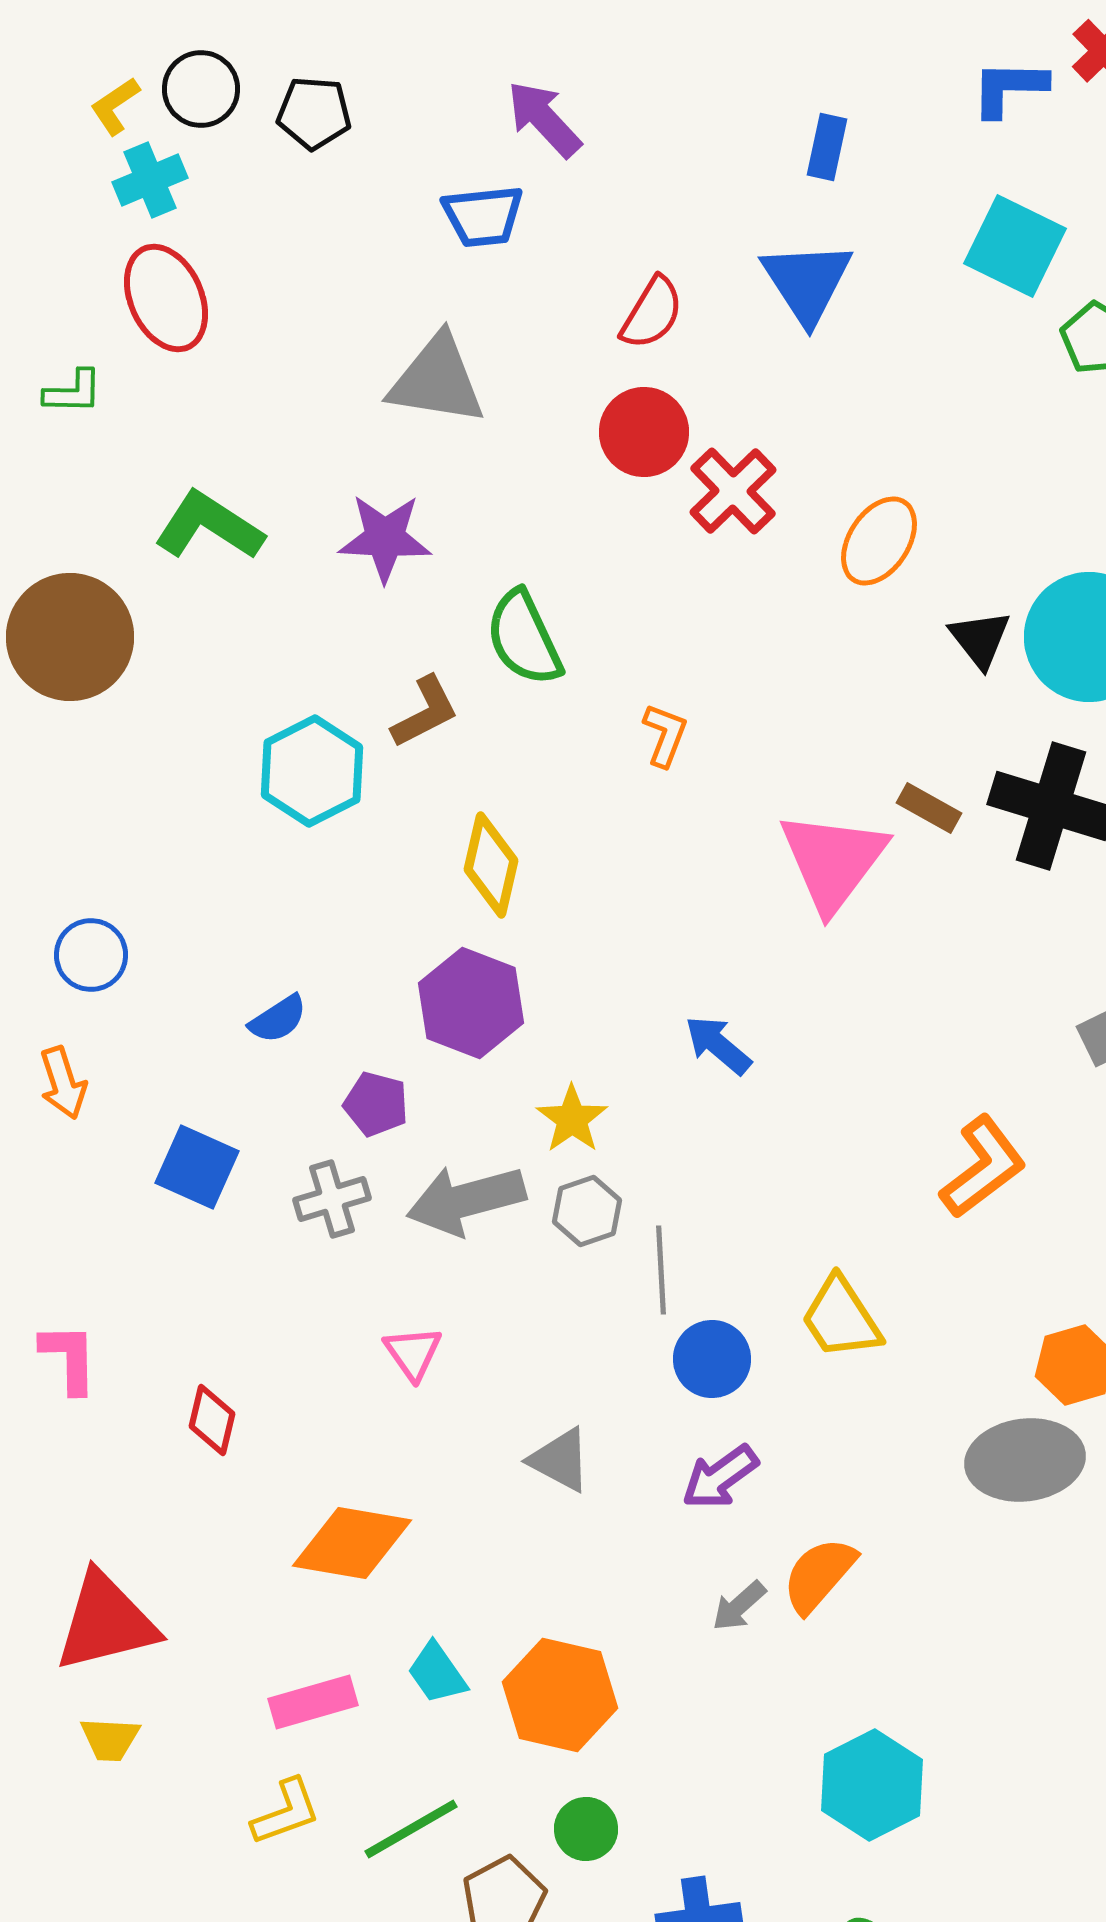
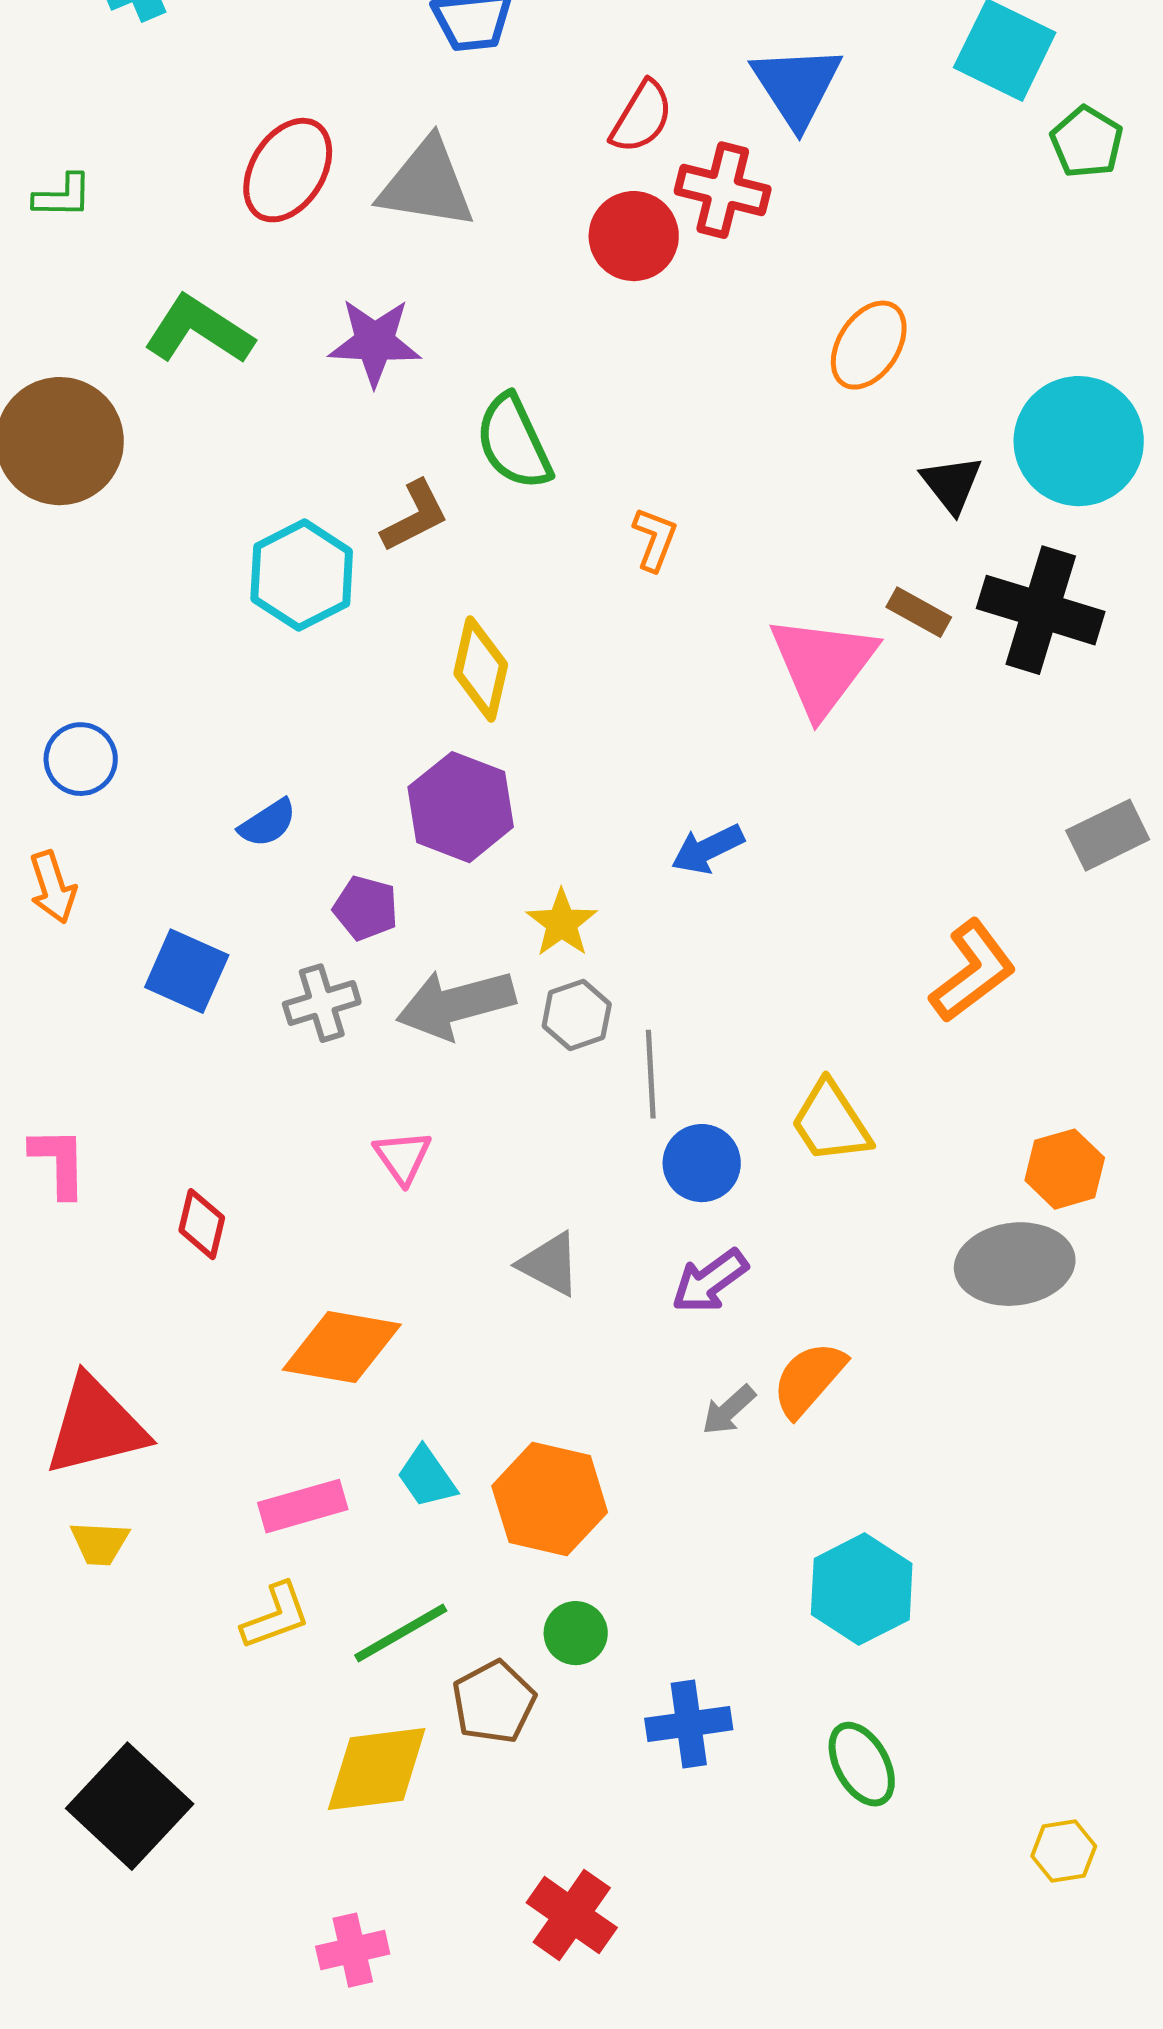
red ellipse: (166, 298) -> (288, 170), moved, turned 56
red cross: (733, 491) -> (723, 190), moved, turned -32
black triangle: (980, 639) -> (952, 484), moved
blue arrow: (718, 1045) -> (708, 849), turned -66

